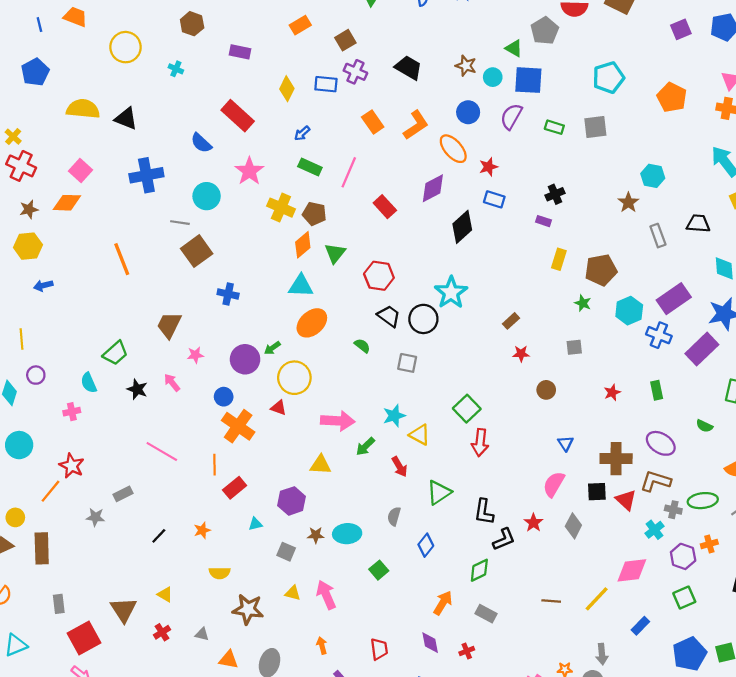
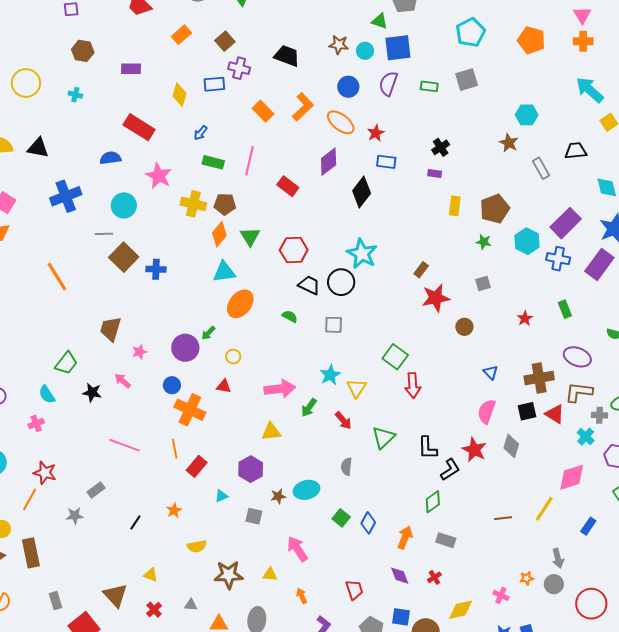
blue semicircle: (201, 143) -> (110, 158), turned 140
blue cross: (228, 294) -> (156, 269), moved
red star: (521, 354) -> (436, 298), size x1.8
yellow circle: (294, 378) -> (233, 357), size x0.5
yellow triangle: (420, 435) -> (357, 388), turned 45
red star: (533, 523) -> (474, 450), size x1.4
blue diamond: (426, 545) -> (368, 523), moved
yellow triangle: (293, 593) -> (270, 574), moved

